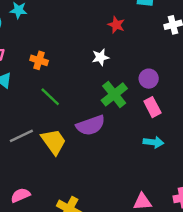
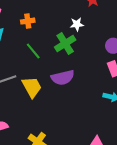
orange cross: (39, 60) -> (28, 21), turned -32
green cross: (114, 94) -> (65, 43), moved

